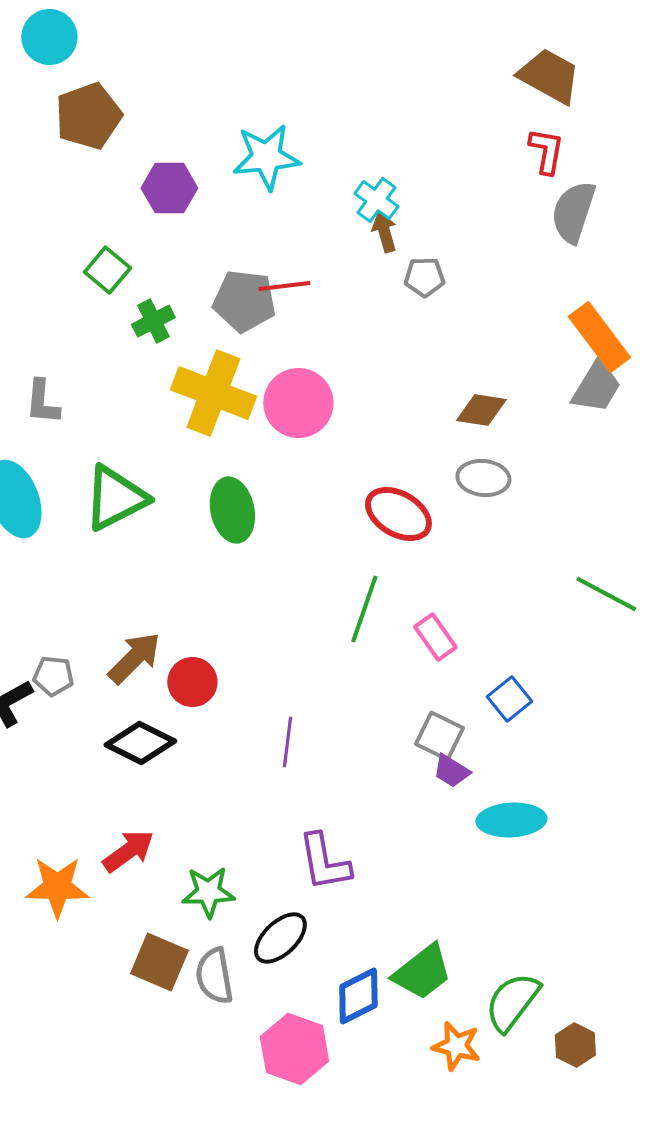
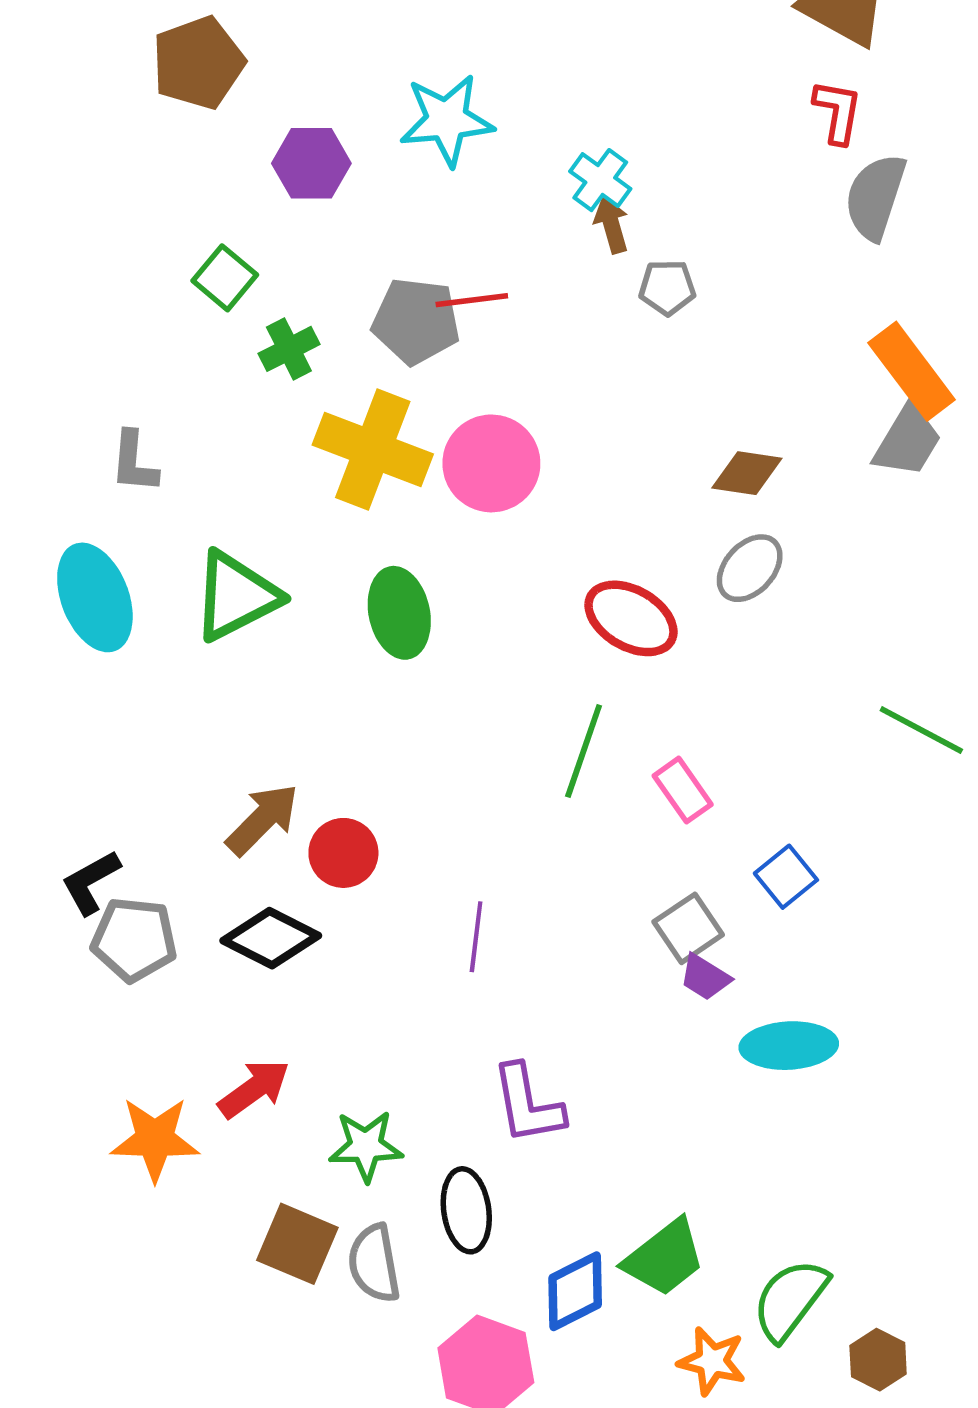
gray ellipse: (483, 478) -> (750, 568), turned -54
gray pentagon: (53, 676) -> (134, 939), moved, size x1.5
gray square: (439, 736) -> (688, 928), turned 30
black ellipse: (280, 938) -> (466, 1210), turned -54

